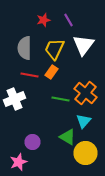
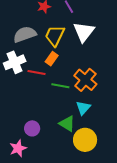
gray semicircle: (24, 48) -> (25, 34), turned 70
red line: (30, 75) -> (36, 72), moved
white cross: (14, 99) -> (15, 62), moved

